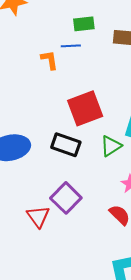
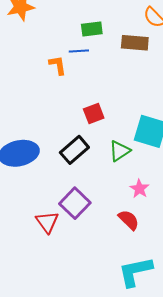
red square: (85, 108) -> (94, 113), size x0.6
black rectangle: (66, 145) -> (74, 150), turned -60

